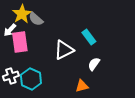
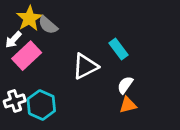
pink rectangle: (20, 42) -> (27, 56), turned 55
orange triangle: (82, 86) -> (128, 105), moved

